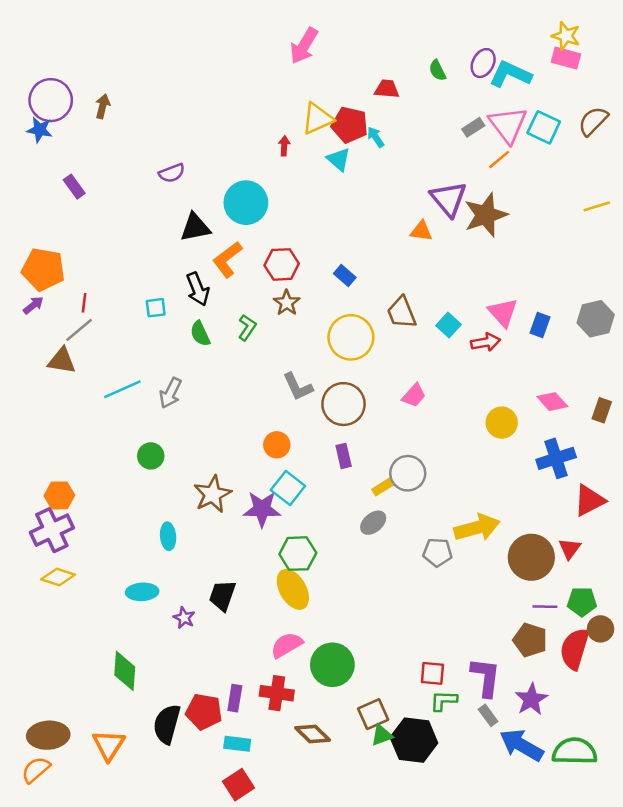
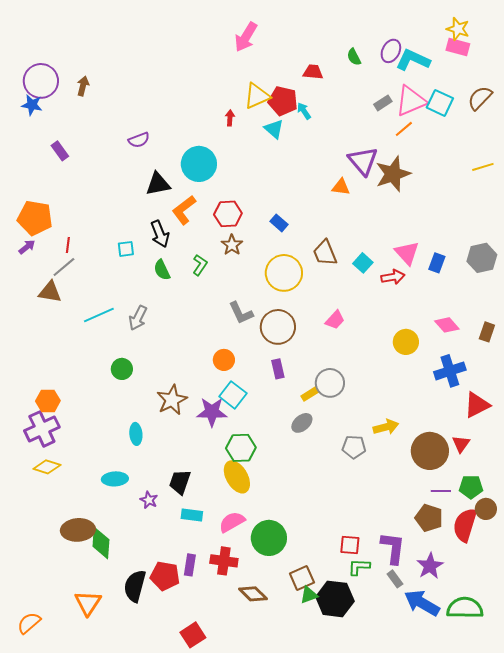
pink triangle: (508, 125) -> (411, 101), turned 44
yellow arrow: (477, 528) -> (386, 427), size x0.7
brown ellipse: (48, 735) -> (78, 530), moved
cyan rectangle: (237, 744) -> (192, 515), moved

